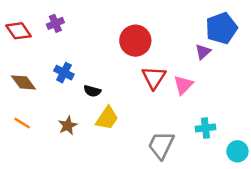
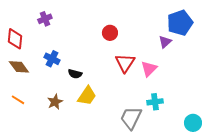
red diamond: (18, 31) -> (15, 39), moved, turned 40
red circle: (135, 41) -> (110, 33), size x0.6
cyan cross: (205, 128) -> (155, 102), moved

